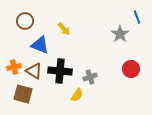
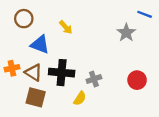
blue line: (137, 17) -> (145, 14), turned -48
red circle: (131, 69) -> (137, 80), moved
brown square: (23, 94) -> (36, 97), moved

